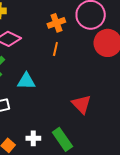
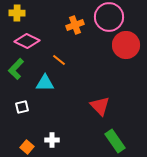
orange line: (55, 49) -> (59, 60), moved, turned -64
green rectangle: (62, 139) -> (115, 141), moved

